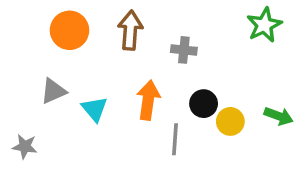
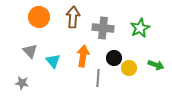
green star: (264, 25) -> (140, 28), moved
gray cross: (184, 50) -> (103, 28), size x1.5
gray triangle: (53, 91) -> (30, 51), turned -49
gray star: (25, 146) -> (22, 83), moved

